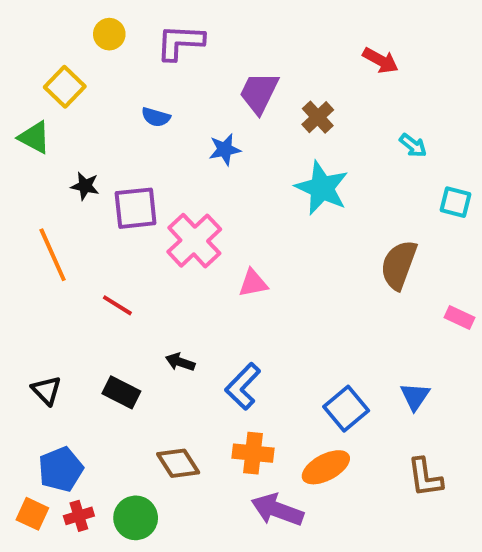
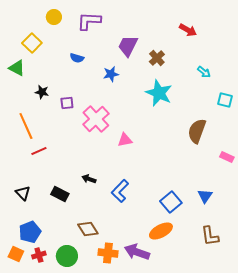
purple square: (136, 208) -> (67, 103), size x0.6
red line: (117, 305) -> (39, 151), moved, turned -56
orange cross: (253, 453) -> (108, 253), moved

